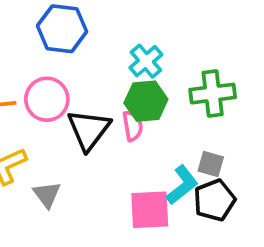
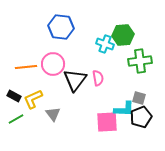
cyan cross: (146, 61) -> (105, 44), turned -30
green hexagon: (146, 101) -> (123, 35), moved
cyan L-shape: (182, 185) -> (124, 109), turned 40

